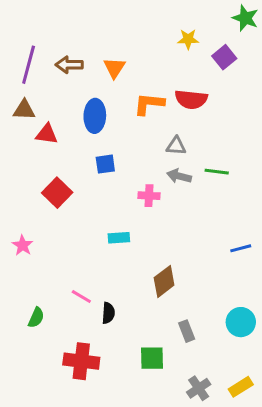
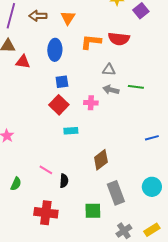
red square: (57, 193) -> (59, 105), moved
gray rectangle: (187, 331) -> (116, 193), size x1.6

